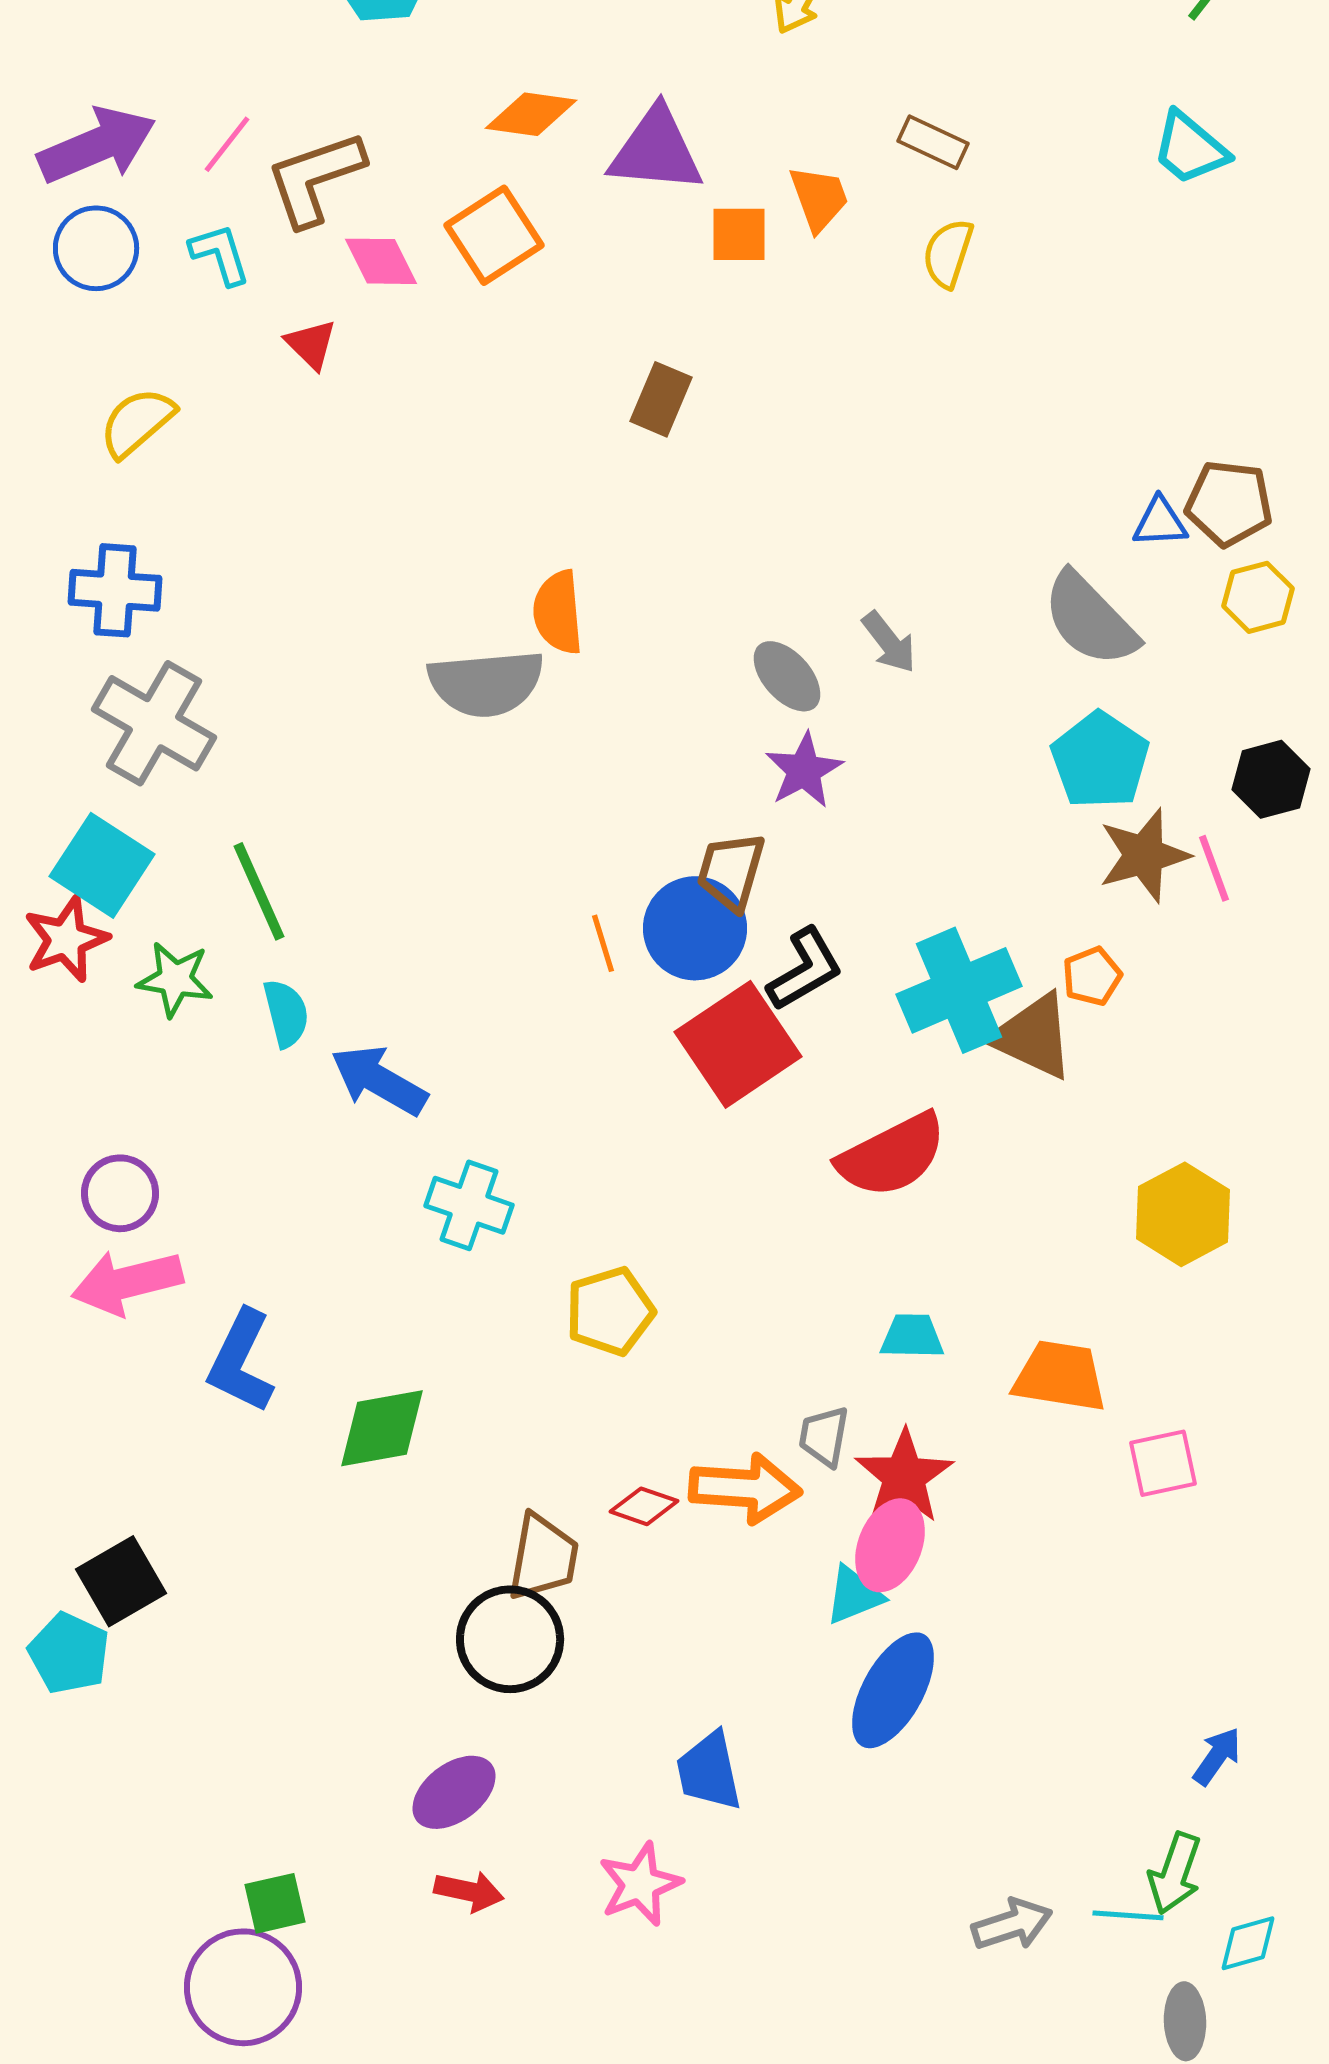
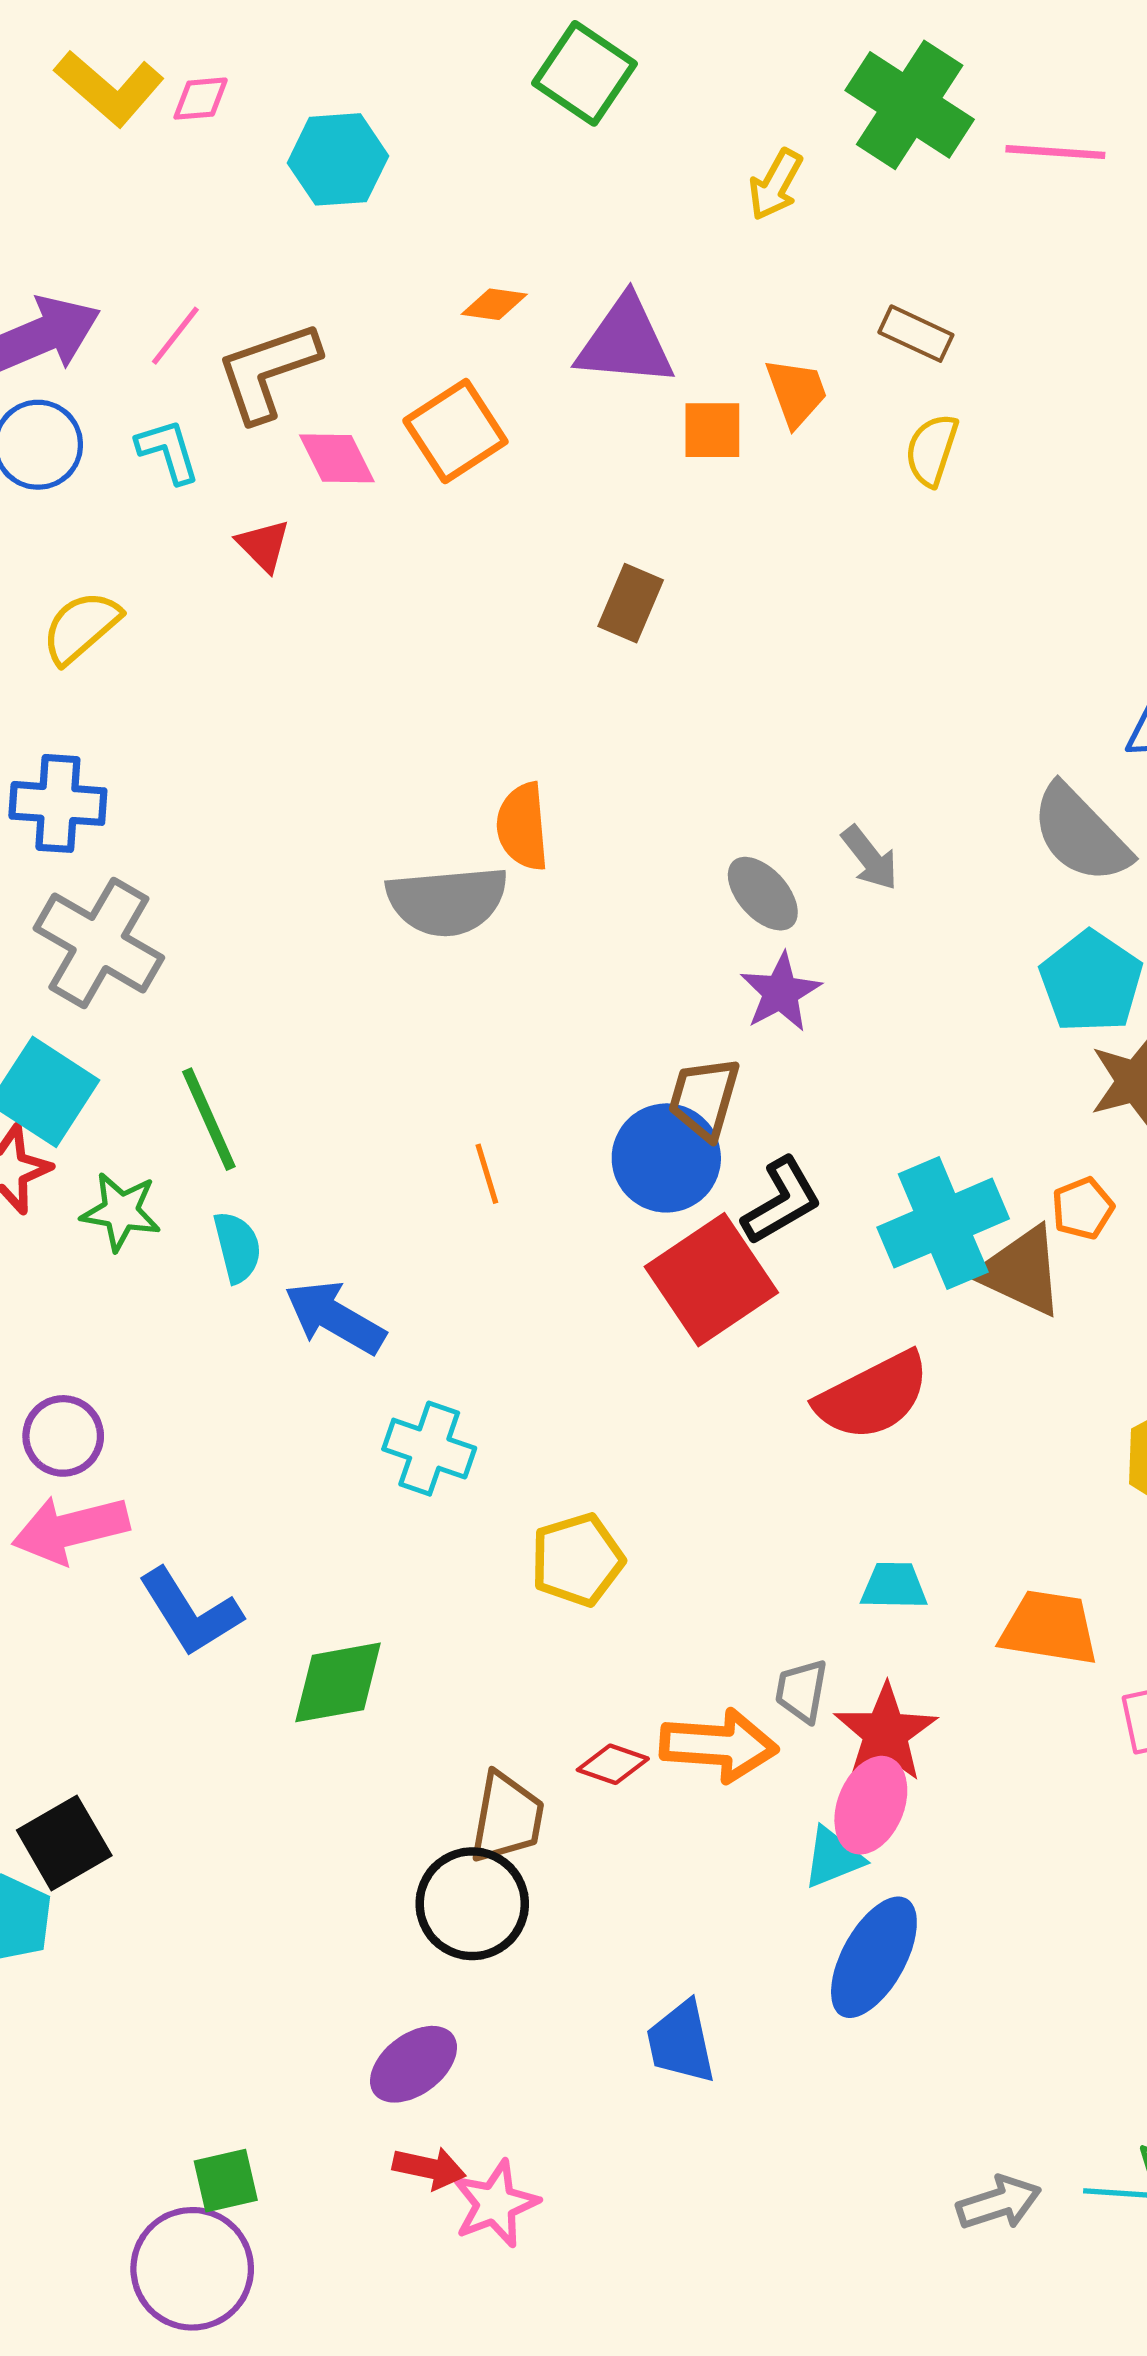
orange diamond: (531, 114) -> (494, 304), size x0.7
orange line: (603, 943) -> (487, 1174), moved
blue L-shape: (241, 1361) -> (190, 1612), turned -58
pink star: (640, 1884) -> (495, 2204), moved

